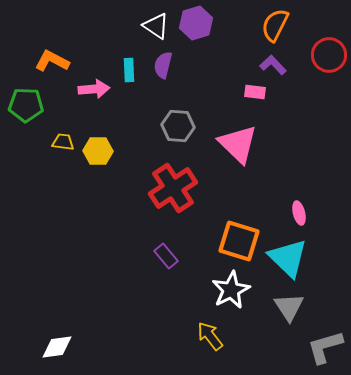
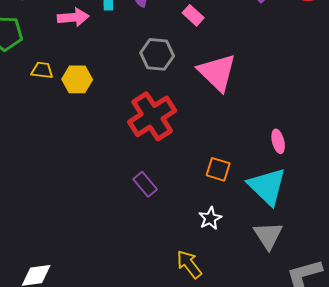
pink rectangle: (255, 92) -> (193, 15), moved, turned 35
orange square: (239, 241) -> (218, 169), size x0.6
white star: (231, 290) -> (210, 218), size x0.6

